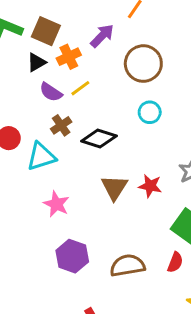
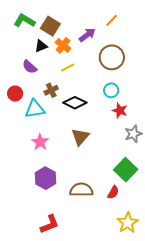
orange cross: (69, 57) -> (63, 45), turned -35
purple semicircle: (51, 92) -> (30, 67), moved
red star: (150, 186) -> (120, 111), moved

